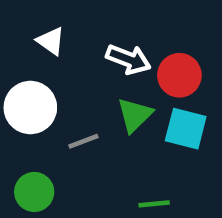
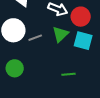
gray line: (83, 141) -> (35, 38), moved

